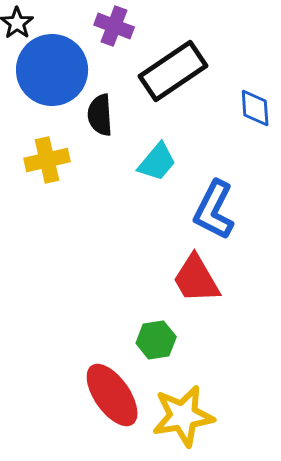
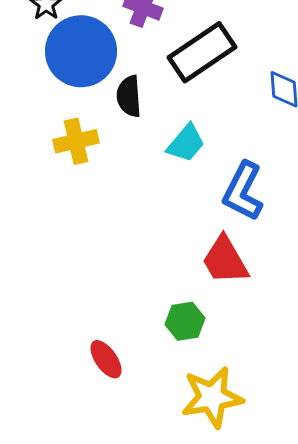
red ellipse: (112, 395) -> (106, 359), moved, size x0.6

